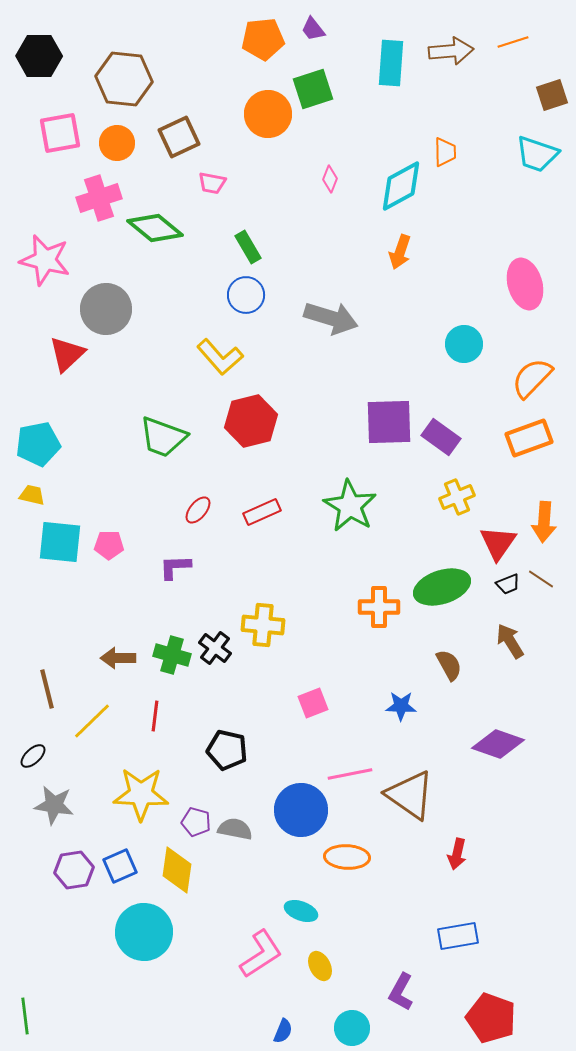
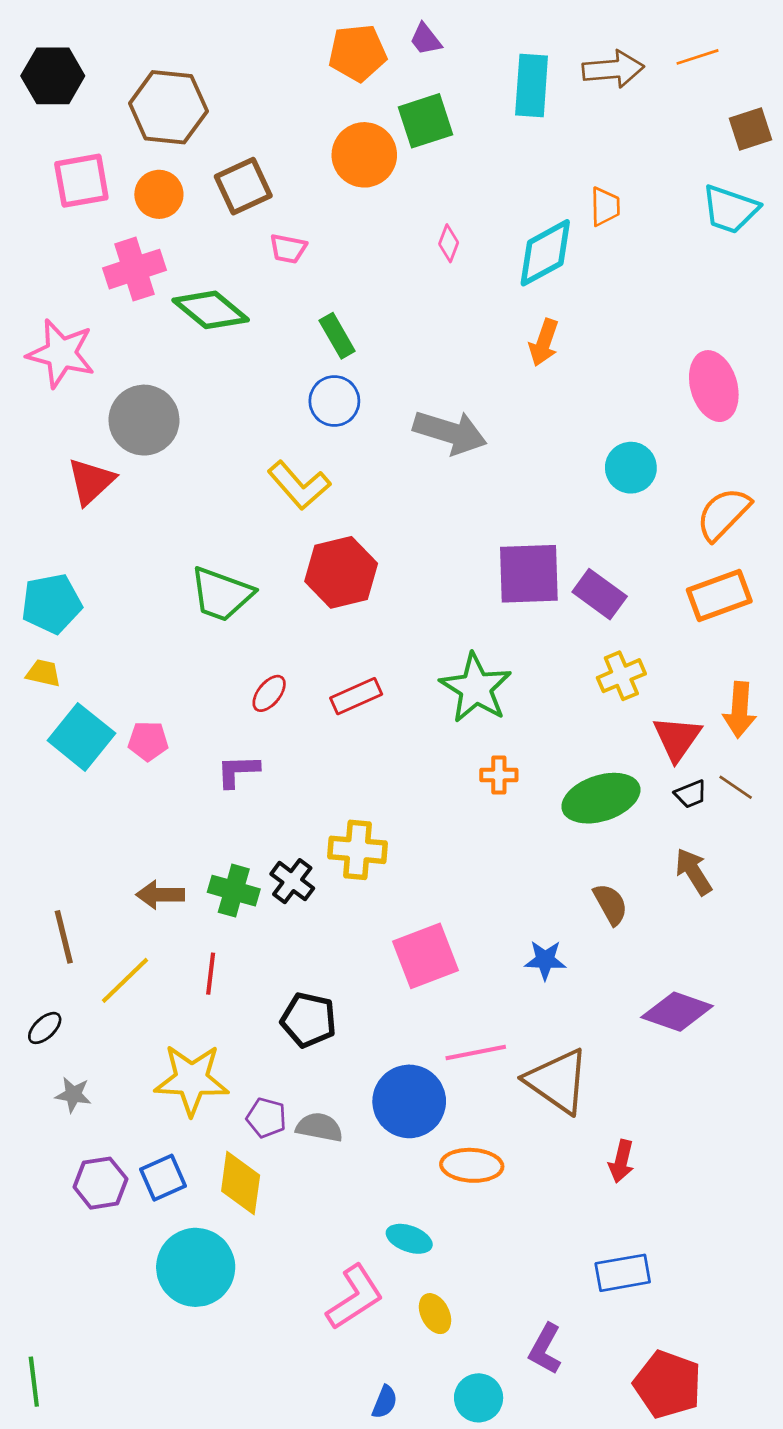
cyan square: (60, 542) -> (81, 737), turned 33
orange cross: (379, 607) -> (499, 775), moved, size x0.7
pink square: (313, 703) -> (426, 956), size x1.6
gray star: (54, 805) -> (73, 1095), size x0.7

